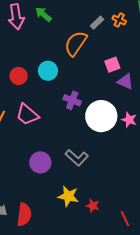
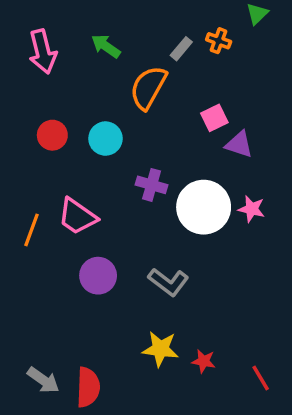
green arrow: (43, 14) -> (106, 46), moved
red circle: (19, 76) -> (52, 135), moved
purple circle: (40, 162) -> (98, 276), moved

